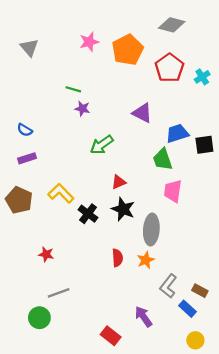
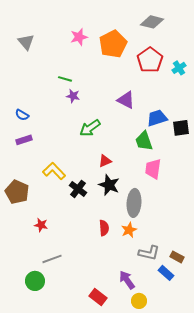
brown pentagon: (19, 200) -> (17, 192), moved
gray L-shape: (168, 286) -> (149, 253), turned -115
yellow circle: (195, 340) -> (139, 301), moved

